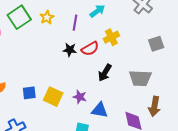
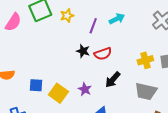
yellow cross: (111, 37) -> (145, 60), moved
purple star: (80, 97) -> (85, 89), moved

